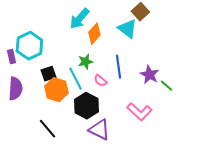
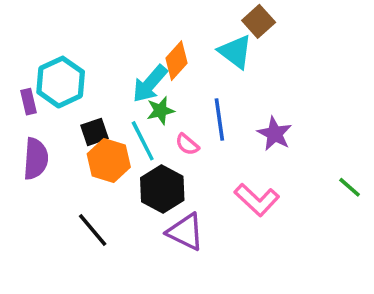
cyan arrow: (79, 19) -> (150, 84), moved
green line: (166, 86) -> (350, 187), moved

